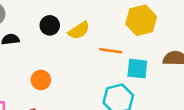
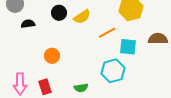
orange line: (111, 51) -> (107, 33), turned -36

